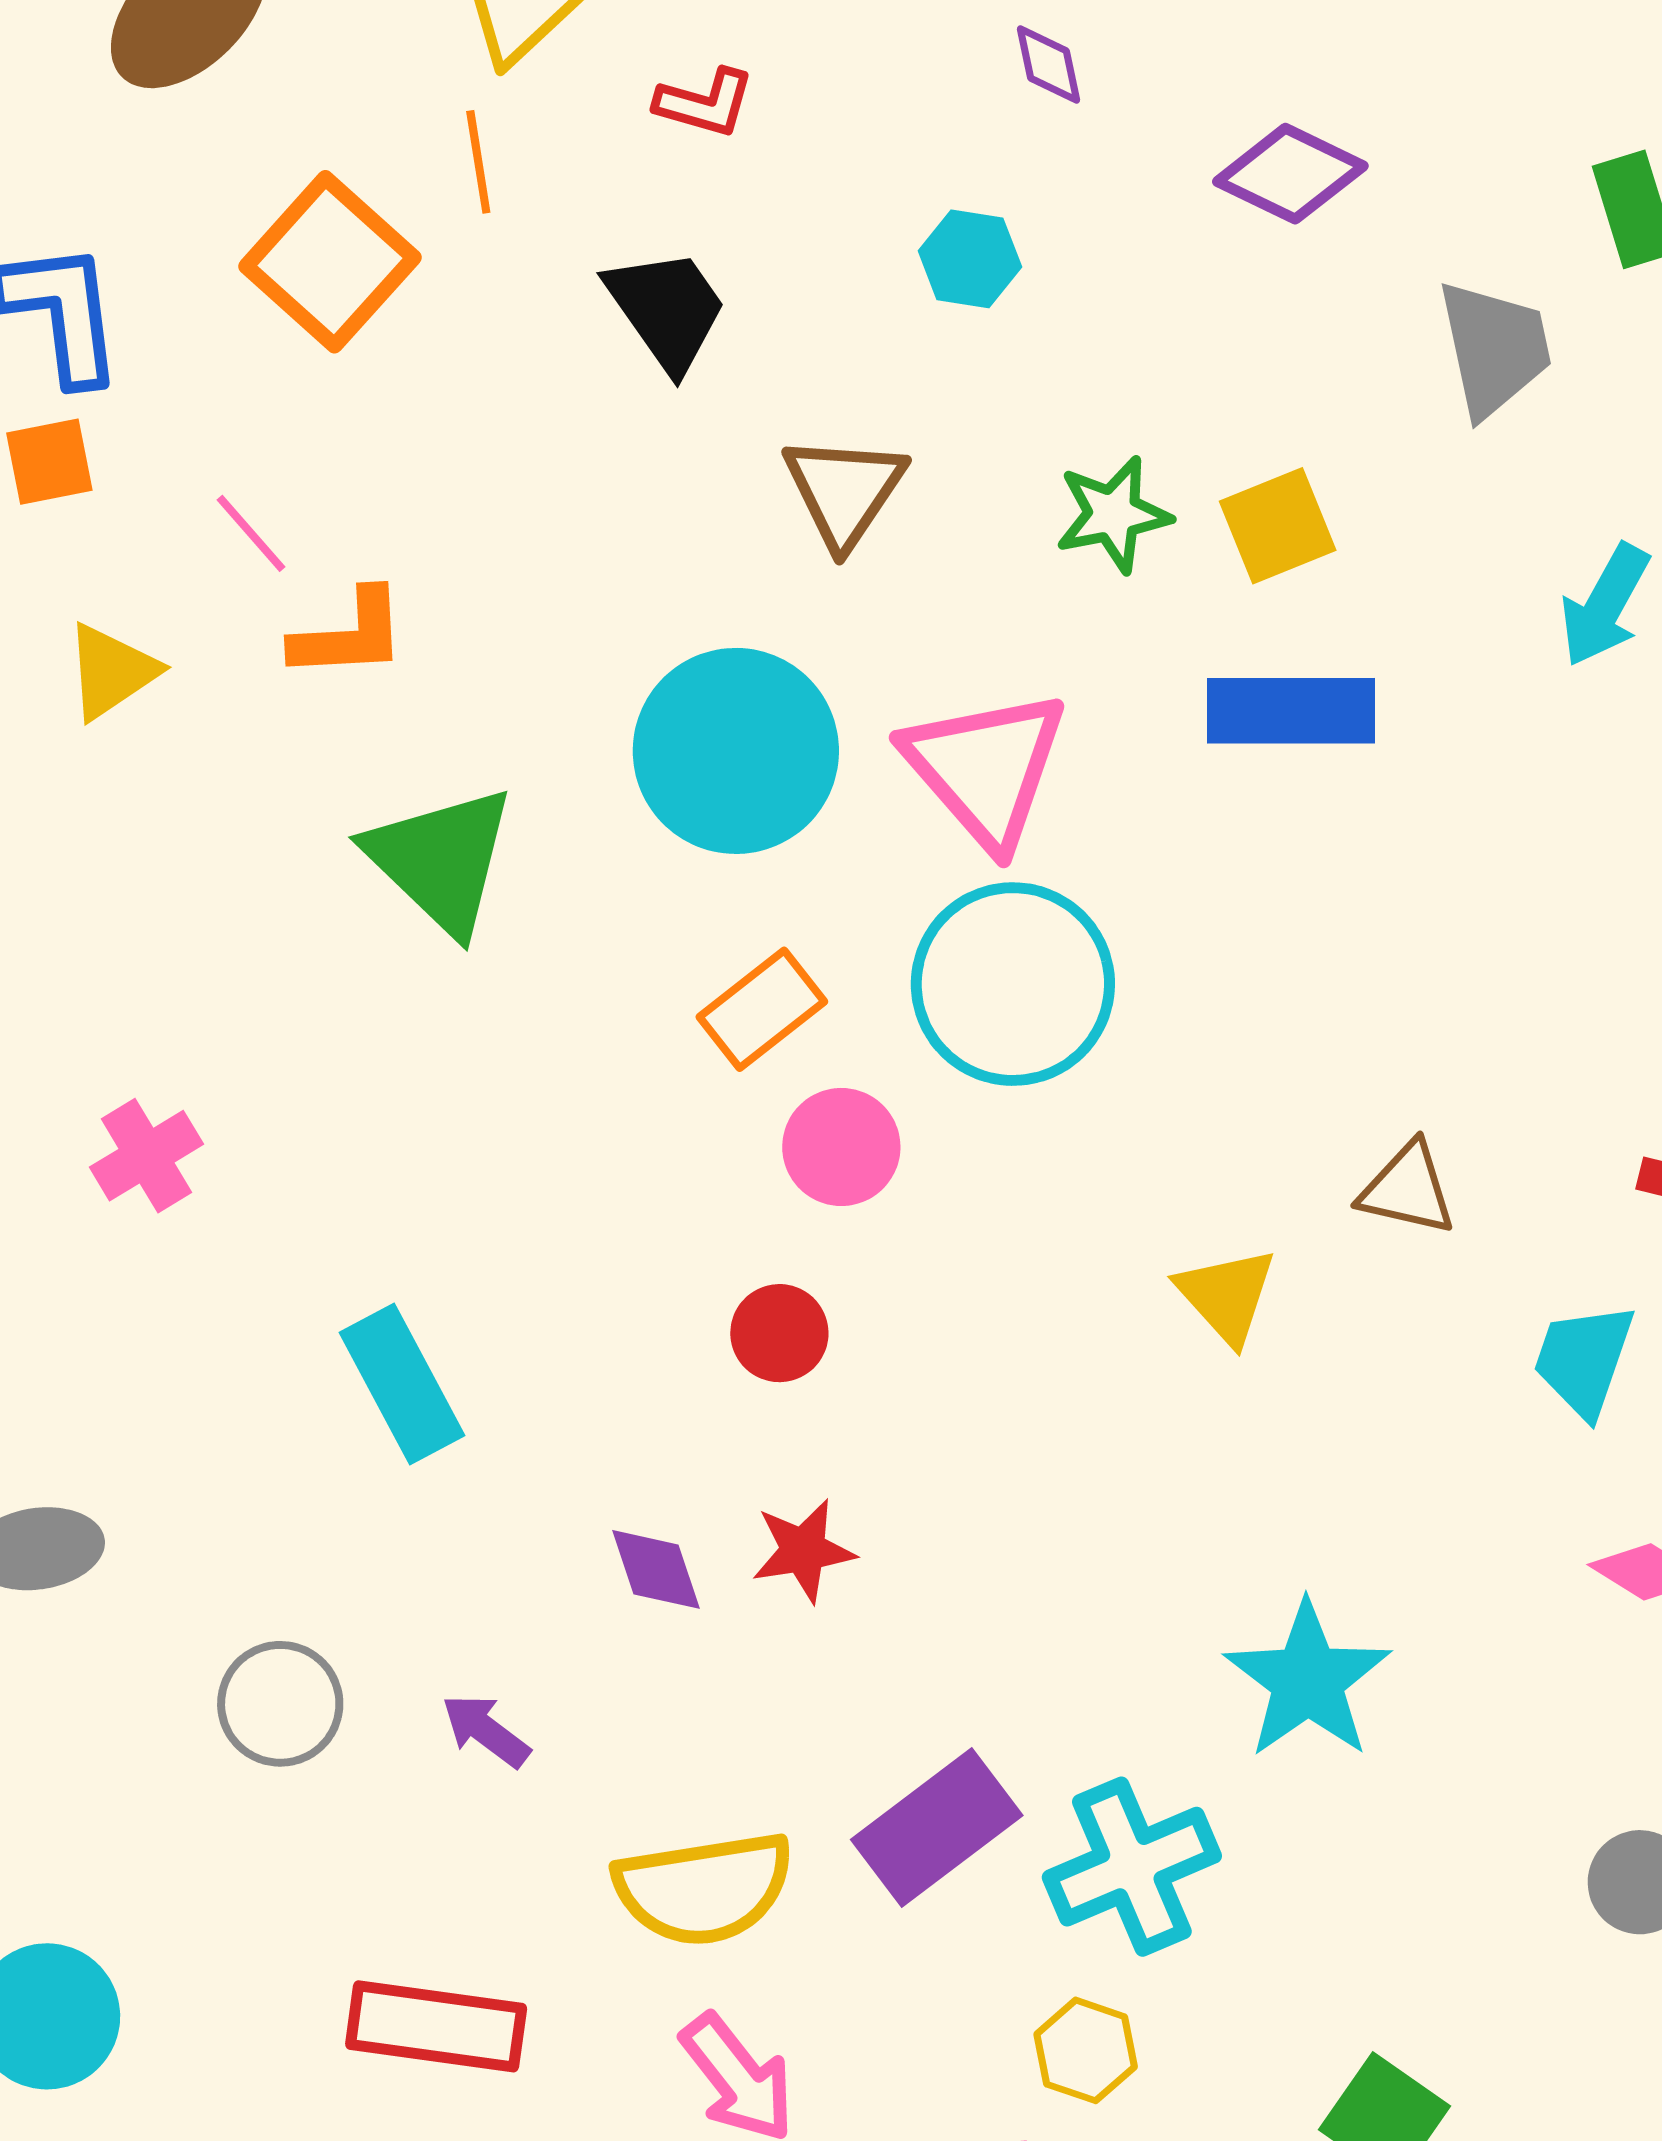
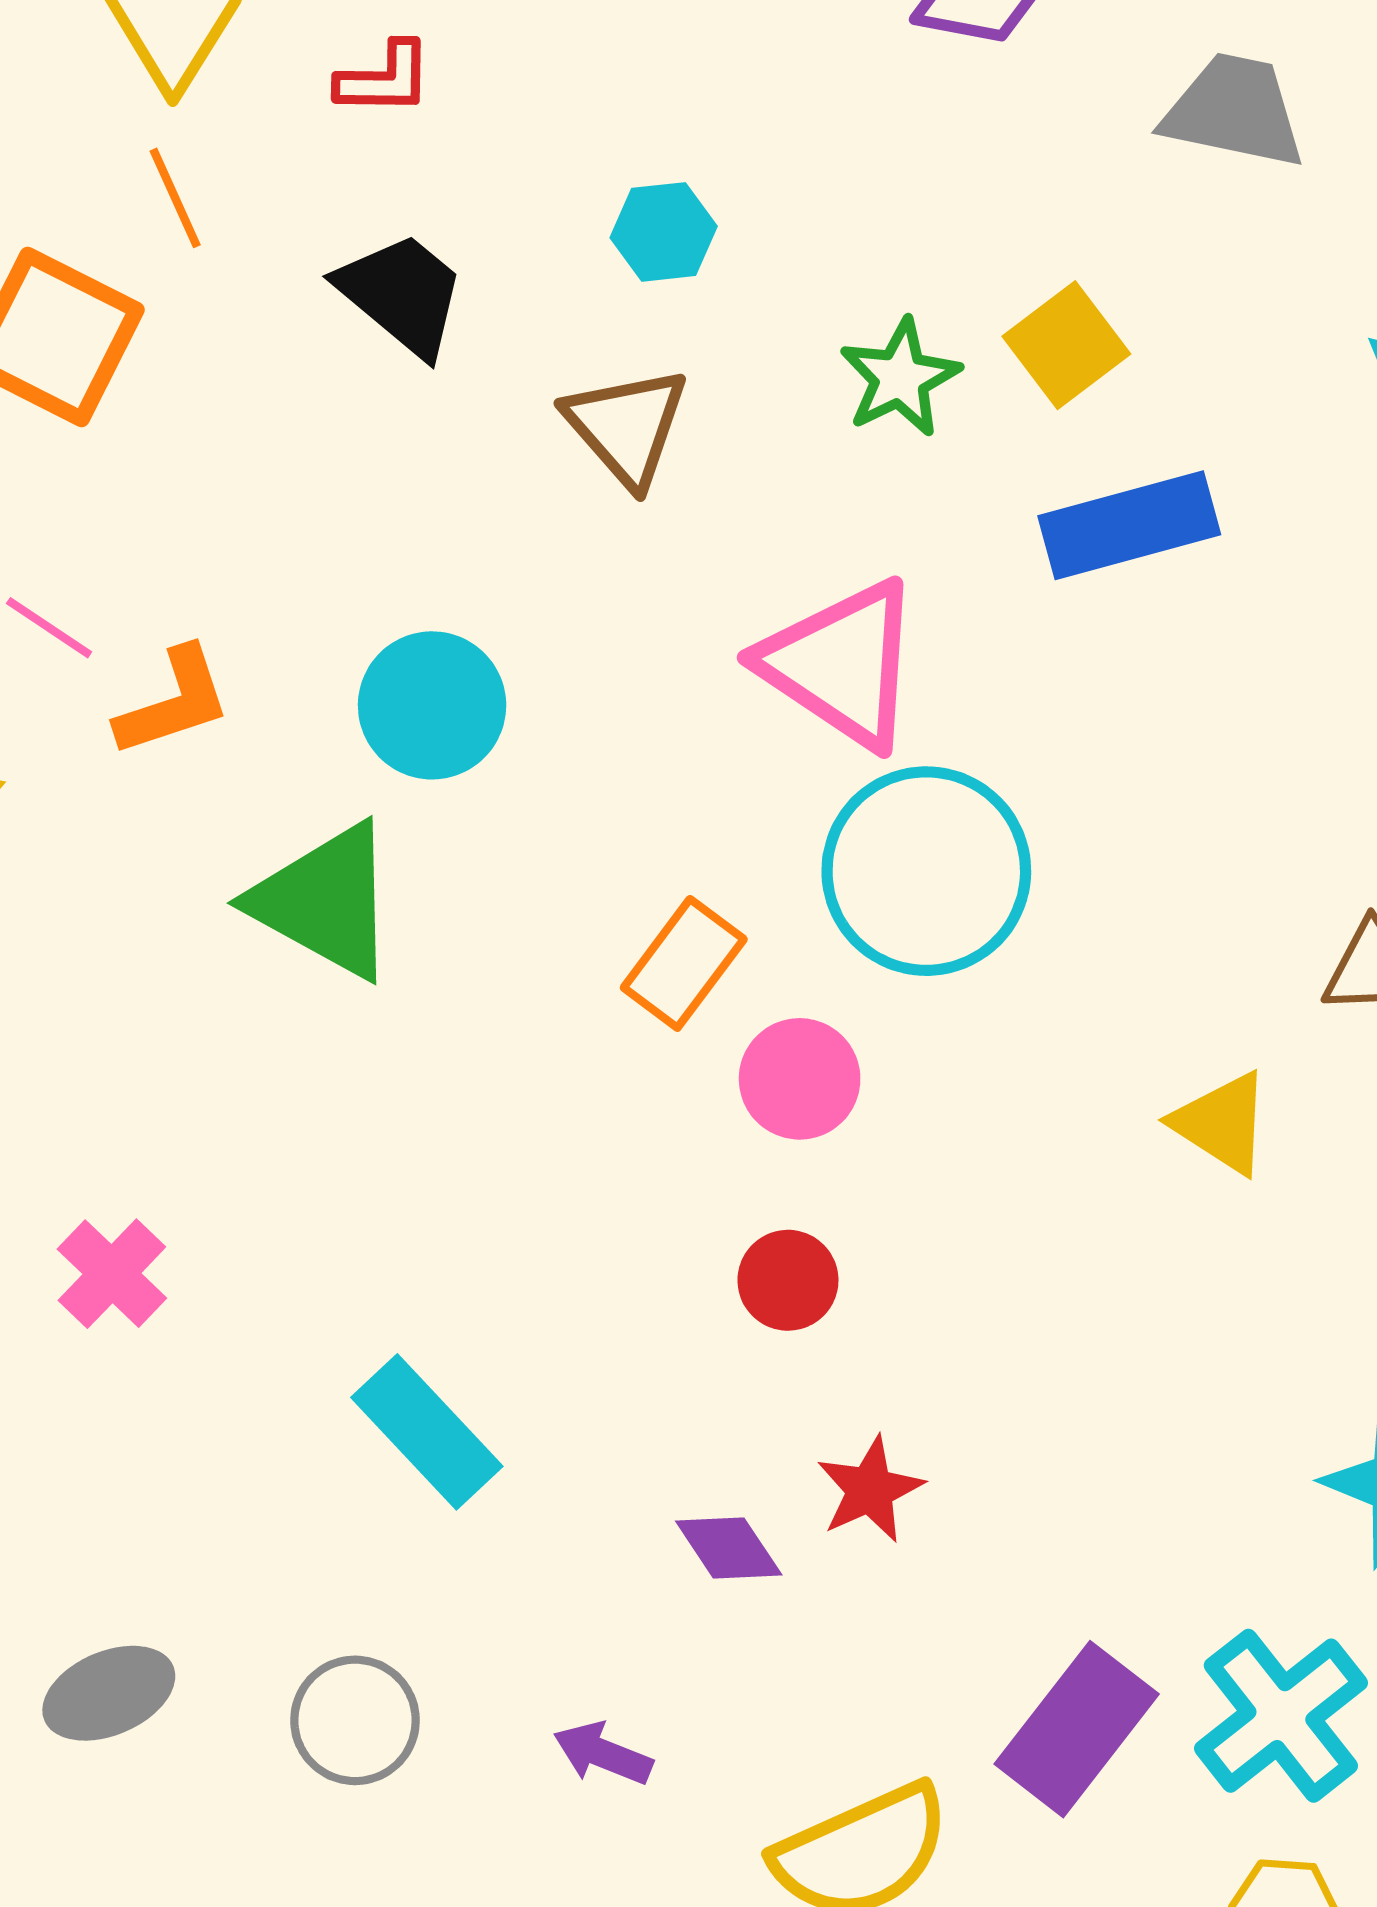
cyan hexagon: (970, 259) -> (664, 232), moved
gray trapezoid: (1494, 348) -> (1234, 111), turned -51
cyan circle: (736, 751) -> (432, 705), moved, size x0.7
gray circle: (280, 1704) -> (355, 1720), moved

